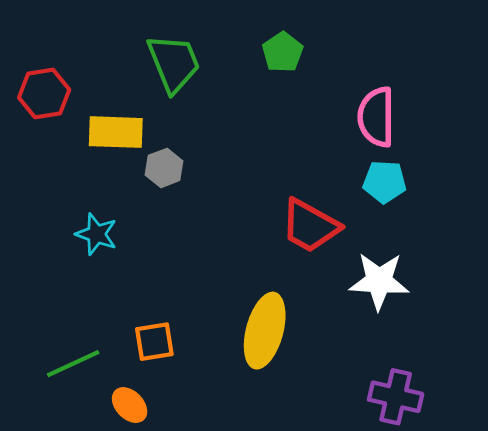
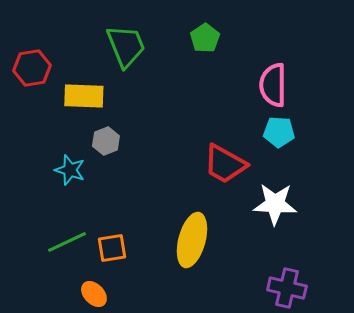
gray hexagon: (164, 168) -> (106, 141), moved
green line: (73, 364) -> (67, 242), moved

